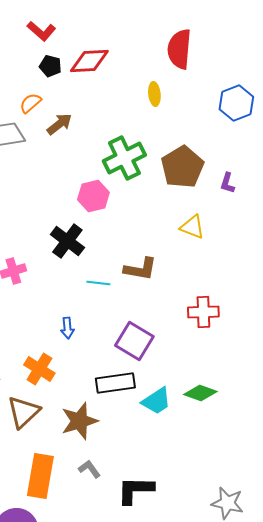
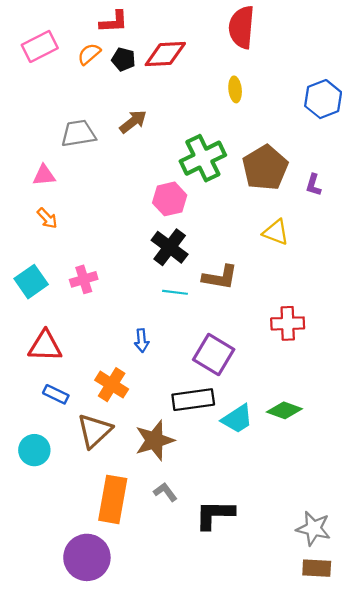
red L-shape: (41, 31) -> (114, 22), turned -44
red semicircle: (179, 49) -> (242, 27), moved
orange semicircle: (30, 103) -> (89, 54), moved
black cross: (67, 241) -> (170, 247), moved

